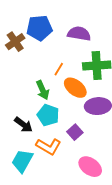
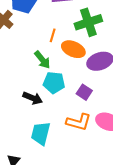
orange L-shape: (49, 146) -> (79, 122), moved

